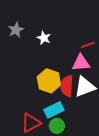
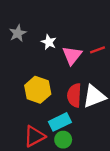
pink triangle: (81, 63) -> (72, 55), moved, turned -48
yellow hexagon: (49, 81) -> (38, 90), moved

